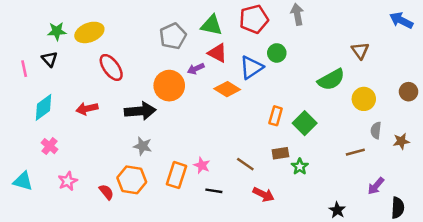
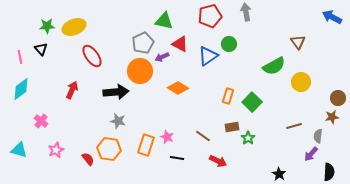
green triangle: (212, 25) -> (164, 21), moved
gray pentagon: (173, 36) -> (143, 43), moved
orange diamond: (227, 89) -> (178, 88), moved
brown circle: (409, 92) -> (338, 98), moved
cyan diamond: (43, 107) -> (21, 89), moved
red arrow: (87, 109) -> (72, 90), turned 126
gray semicircle: (376, 130) -> (318, 136), moved

